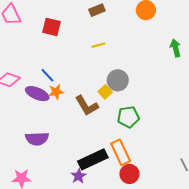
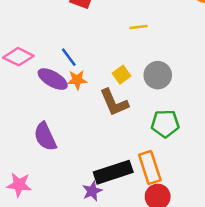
yellow square: (105, 92) -> (122, 75), moved
purple semicircle: (37, 139) -> (45, 137), turned 60

